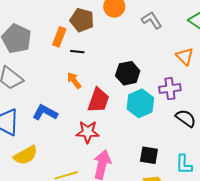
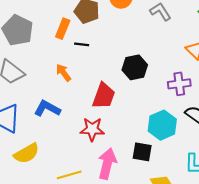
orange arrow: (74, 80) -> (63, 73), moved
cyan hexagon: (140, 103) -> (162, 125), moved
black square: (149, 155) -> (142, 152), moved

